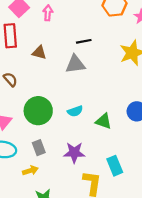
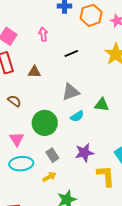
pink arrow: (48, 13) -> (43, 34), moved
gray triangle: (75, 64) -> (71, 92), moved
green triangle: (103, 121) -> (102, 105), moved

